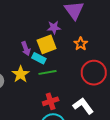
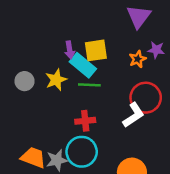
purple star: (54, 28) -> (156, 50), moved
cyan rectangle: (39, 58) -> (83, 65), size x1.5
white L-shape: (83, 106) -> (134, 115), moved, turned 80

